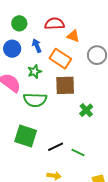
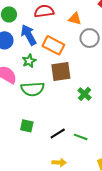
orange triangle: (73, 36) -> (75, 19), moved
blue arrow: (37, 46) -> (29, 35), size x1.5
green square: (26, 136) -> (27, 126), size x0.6

